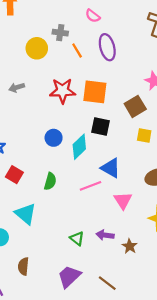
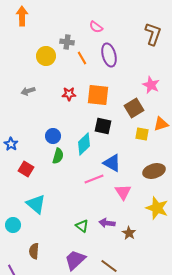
red star: (63, 91) -> (69, 94), size x0.6
blue circle: (54, 138) -> (53, 136), moved
green semicircle: (50, 181) -> (58, 156), moved

